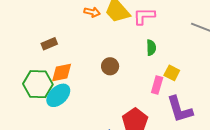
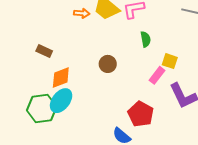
brown rectangle: (49, 44) -> (44, 51), turned 56
green hexagon: (38, 84) -> (42, 109), moved
pink rectangle: (157, 85) -> (157, 75), turned 30

